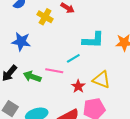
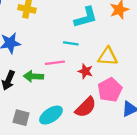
cyan line: (73, 58) -> (71, 43), turned 56

